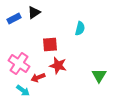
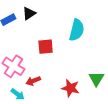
cyan semicircle: (80, 28) -> (77, 30), size x1.5
red star: (58, 66) -> (70, 88), moved

